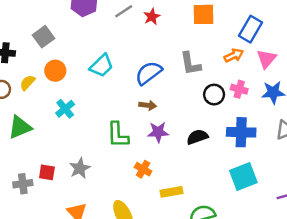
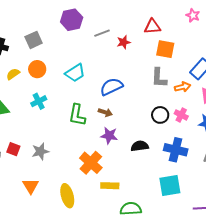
gray L-shape: (190, 64) -> (159, 78), moved
green L-shape: (118, 135) -> (77, 115), moved
orange cross: (143, 169) -> (91, 163), size x1.6

